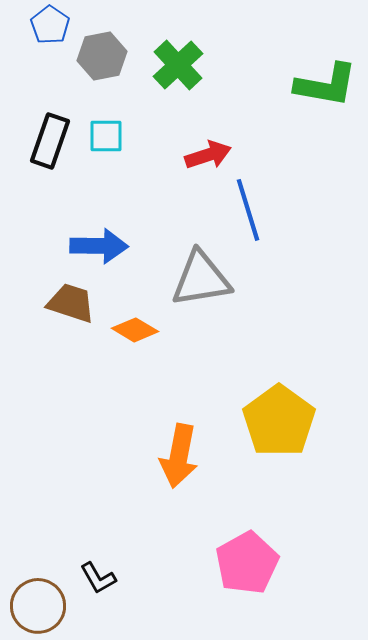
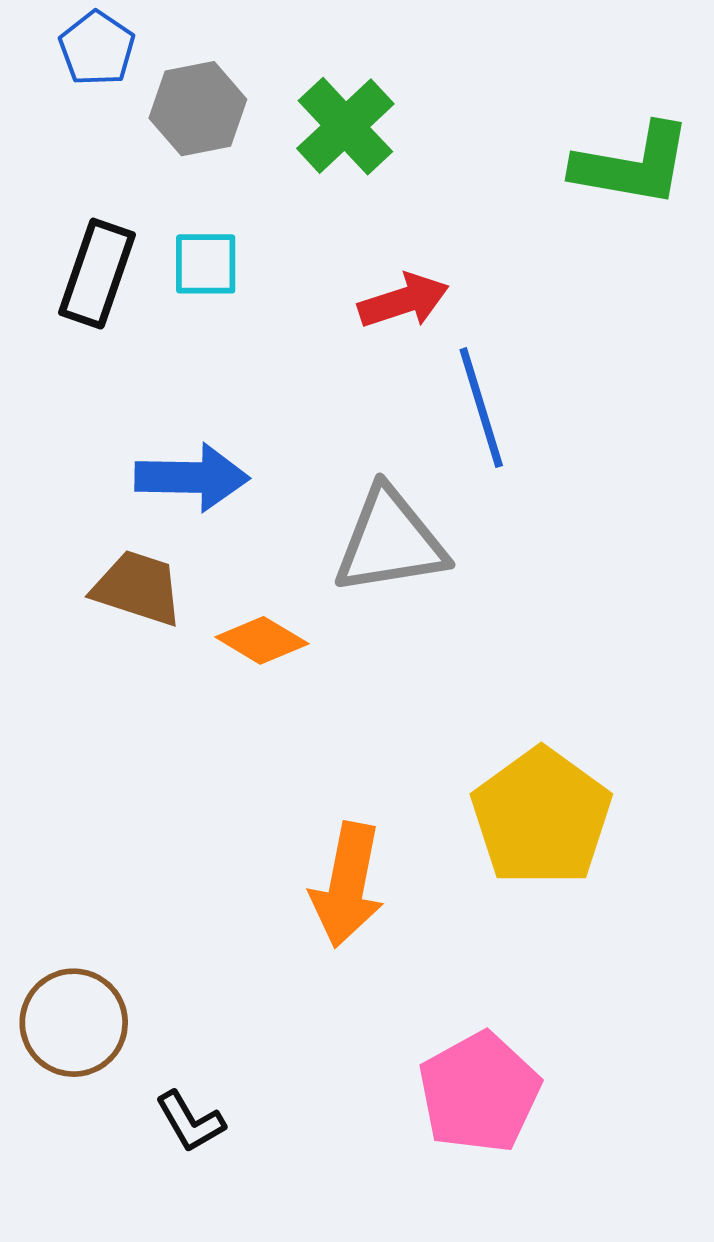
brown circle: (38, 606) -> (74, 1023), moved

